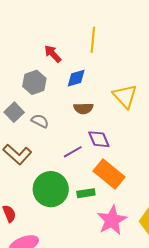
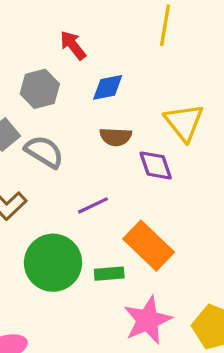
yellow line: (93, 40) -> (165, 25), moved
gray semicircle: (40, 121) -> (44, 152), size x1.4
purple diamond: (99, 139) -> (156, 165), moved

